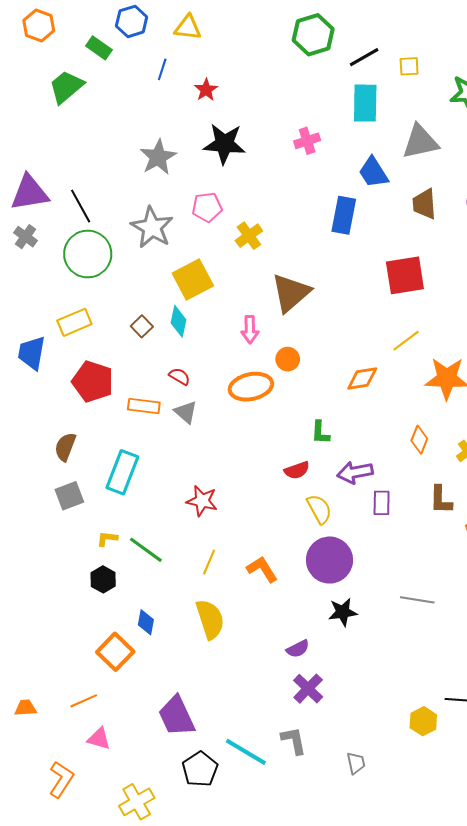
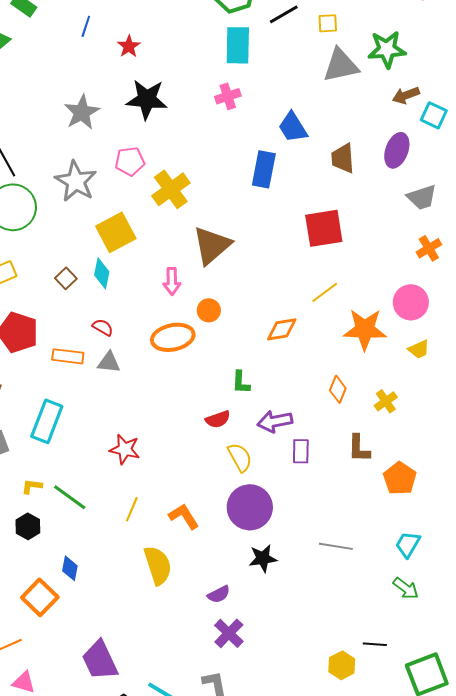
cyan rectangle: (365, 103) -> (238, 45), moved
gray triangle: (420, 142) -> (341, 65), moved
yellow cross: (249, 236) -> (171, 189), size x1.4
gray triangle: (186, 412) -> (109, 362), turned -35
yellow semicircle: (210, 619) -> (158, 565), moved

